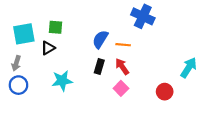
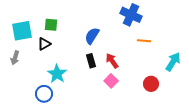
orange line: (123, 45) -> (144, 41), moved
black rectangle: (99, 67) -> (91, 61), turned -32
cyan star: (62, 81) -> (57, 74), turned -30
blue circle: (18, 85) -> (44, 94), moved

